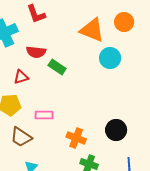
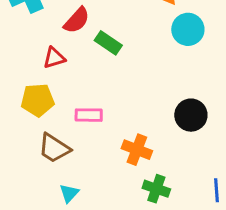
red semicircle: (36, 52) -> (77, 20), turned -54
black circle: (116, 130) -> (191, 115), moved

